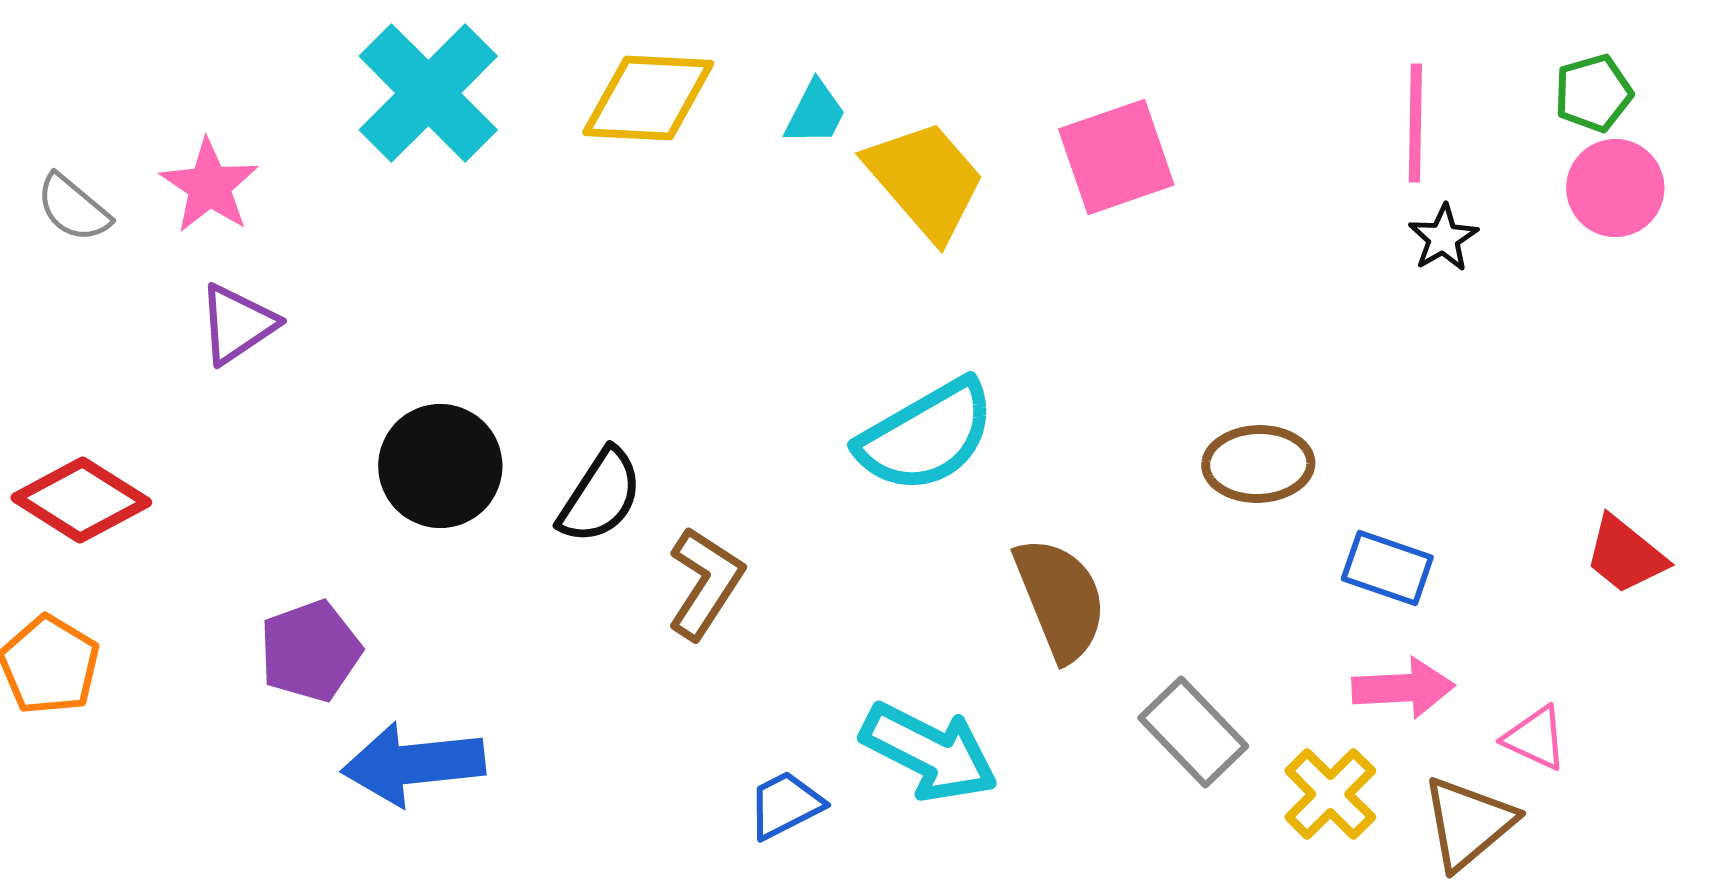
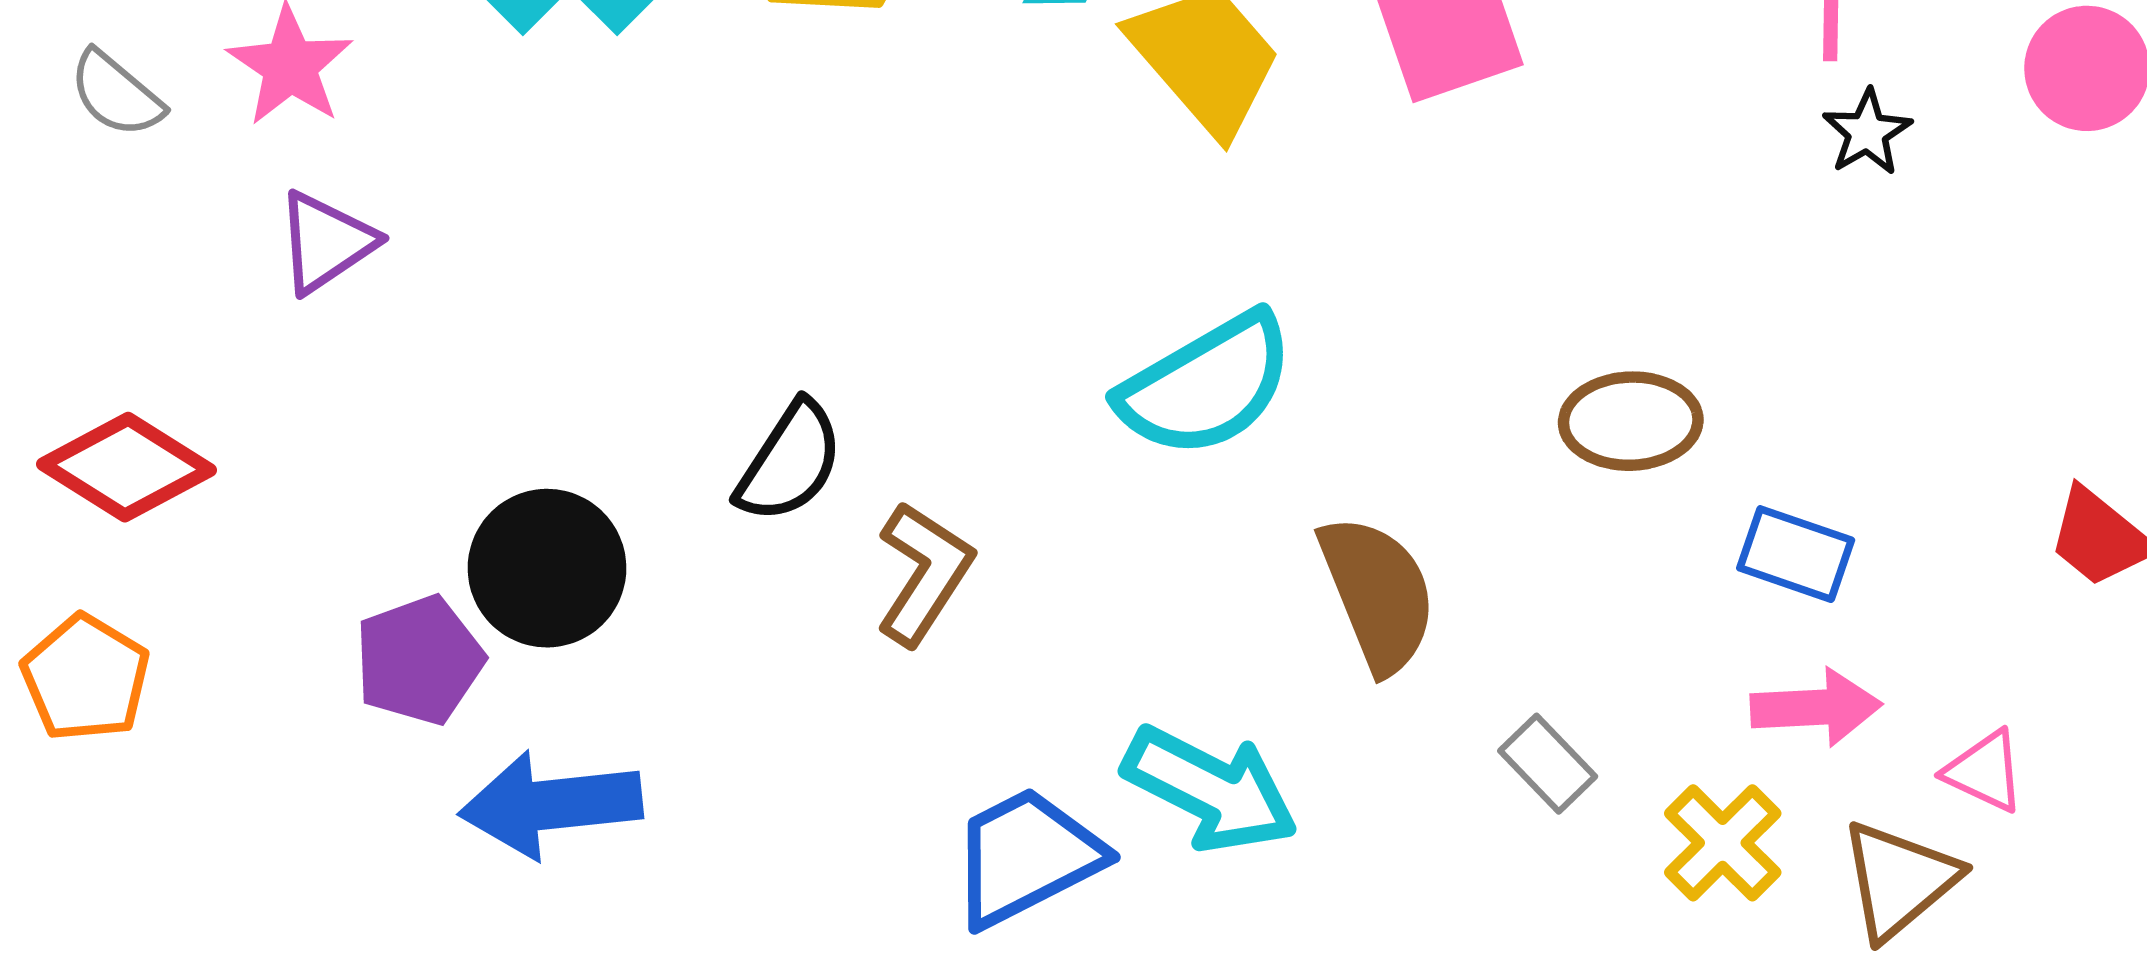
black circle: (440, 466) -> (547, 568), moved
gray rectangle: (1193, 732) -> (1548, 764), size x0.7
blue trapezoid: (785, 805) -> (1026, 857), size x1.6

